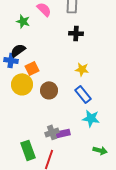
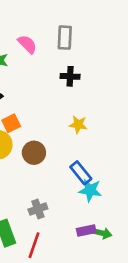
blue rectangle: (83, 94) -> (81, 173), moved
purple rectangle: (63, 133) -> (86, 230), moved

